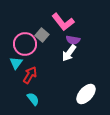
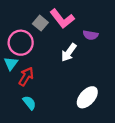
gray square: (42, 35) -> (40, 23), moved
purple semicircle: (73, 40) -> (91, 35), moved

